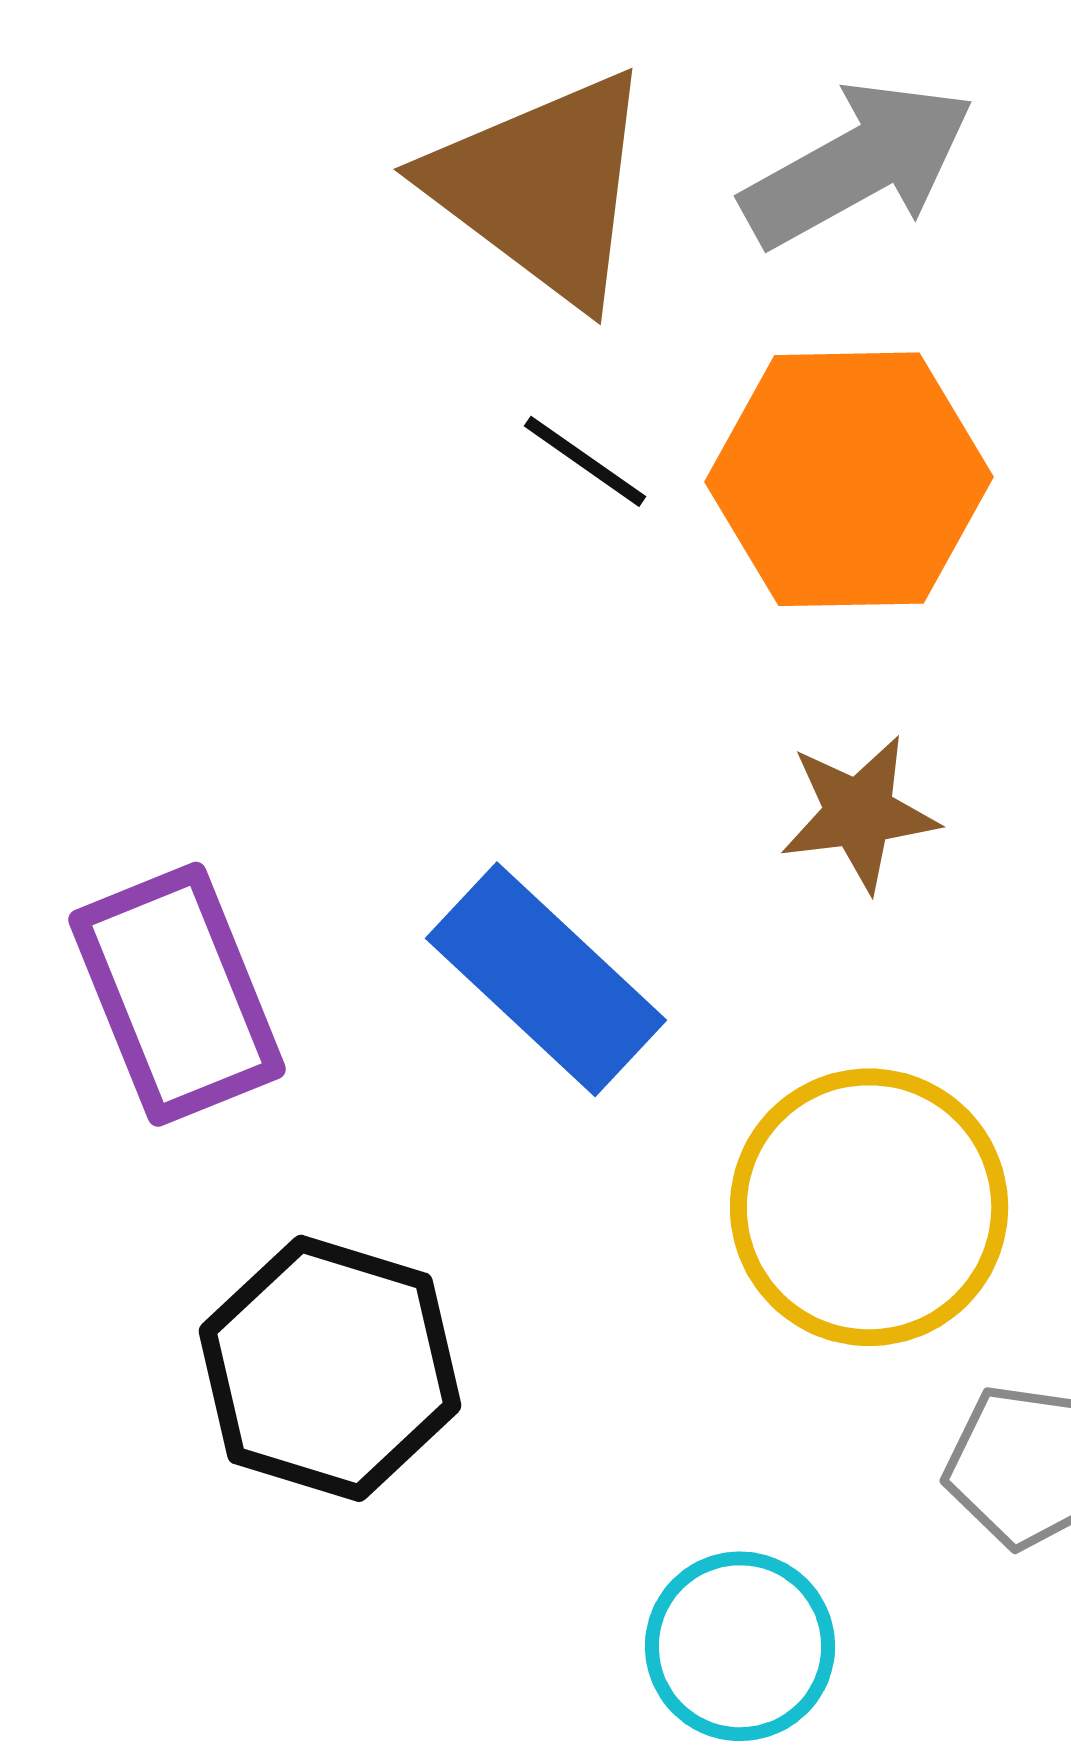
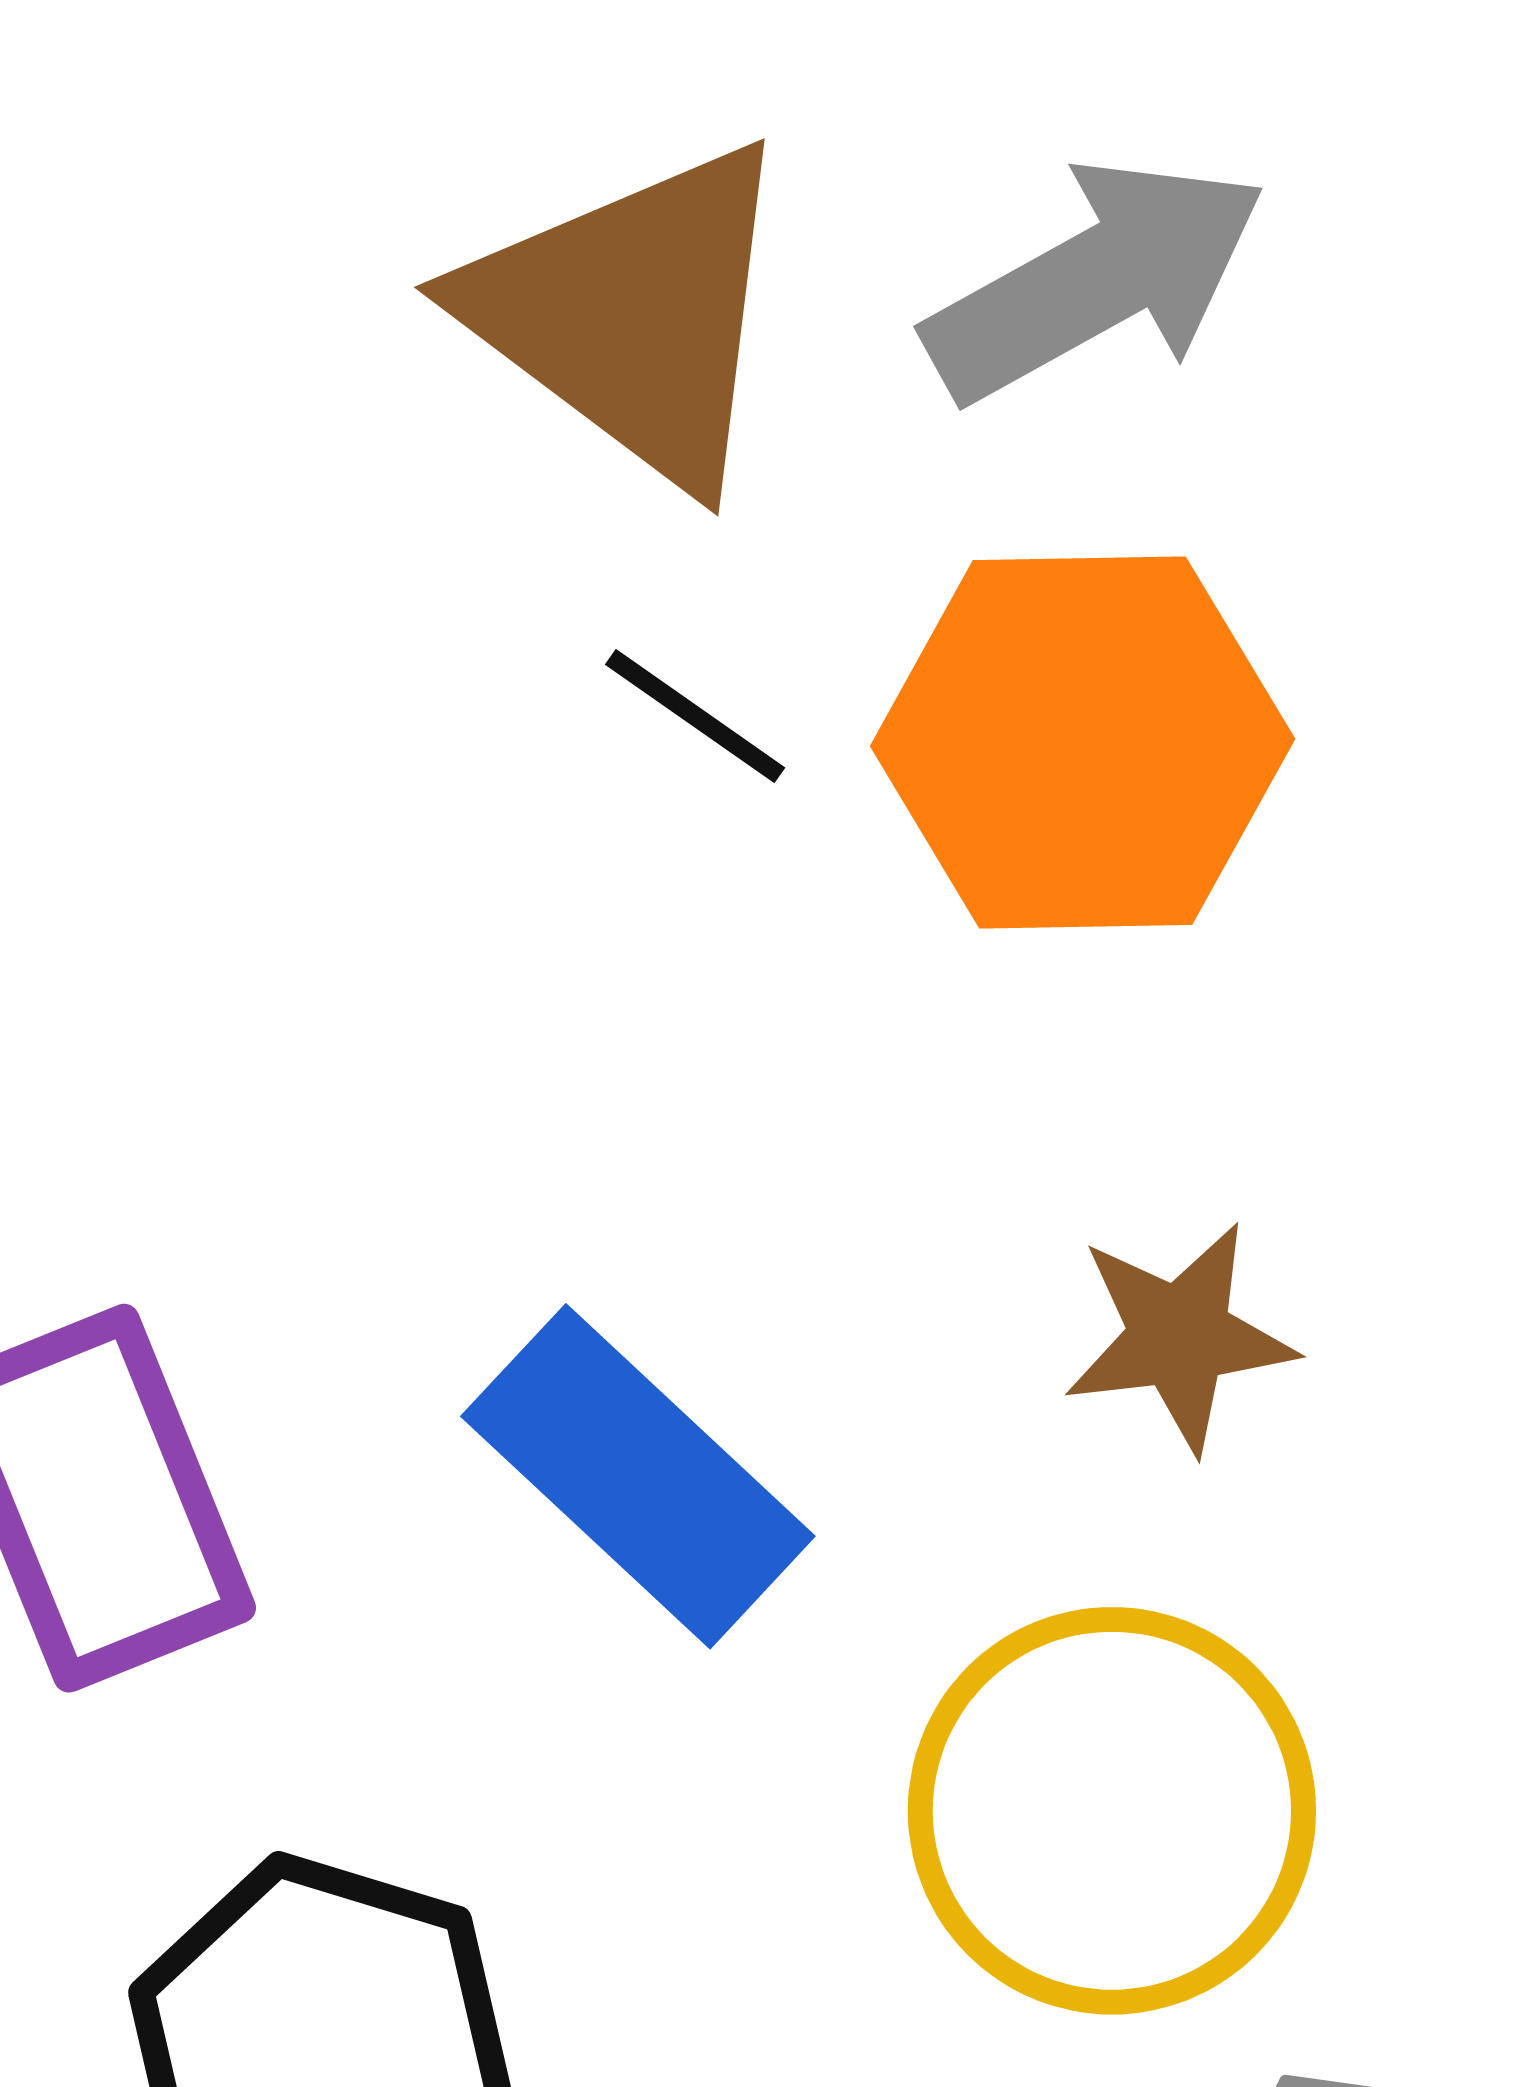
brown star: (859, 813) -> (1179, 1337), moved

